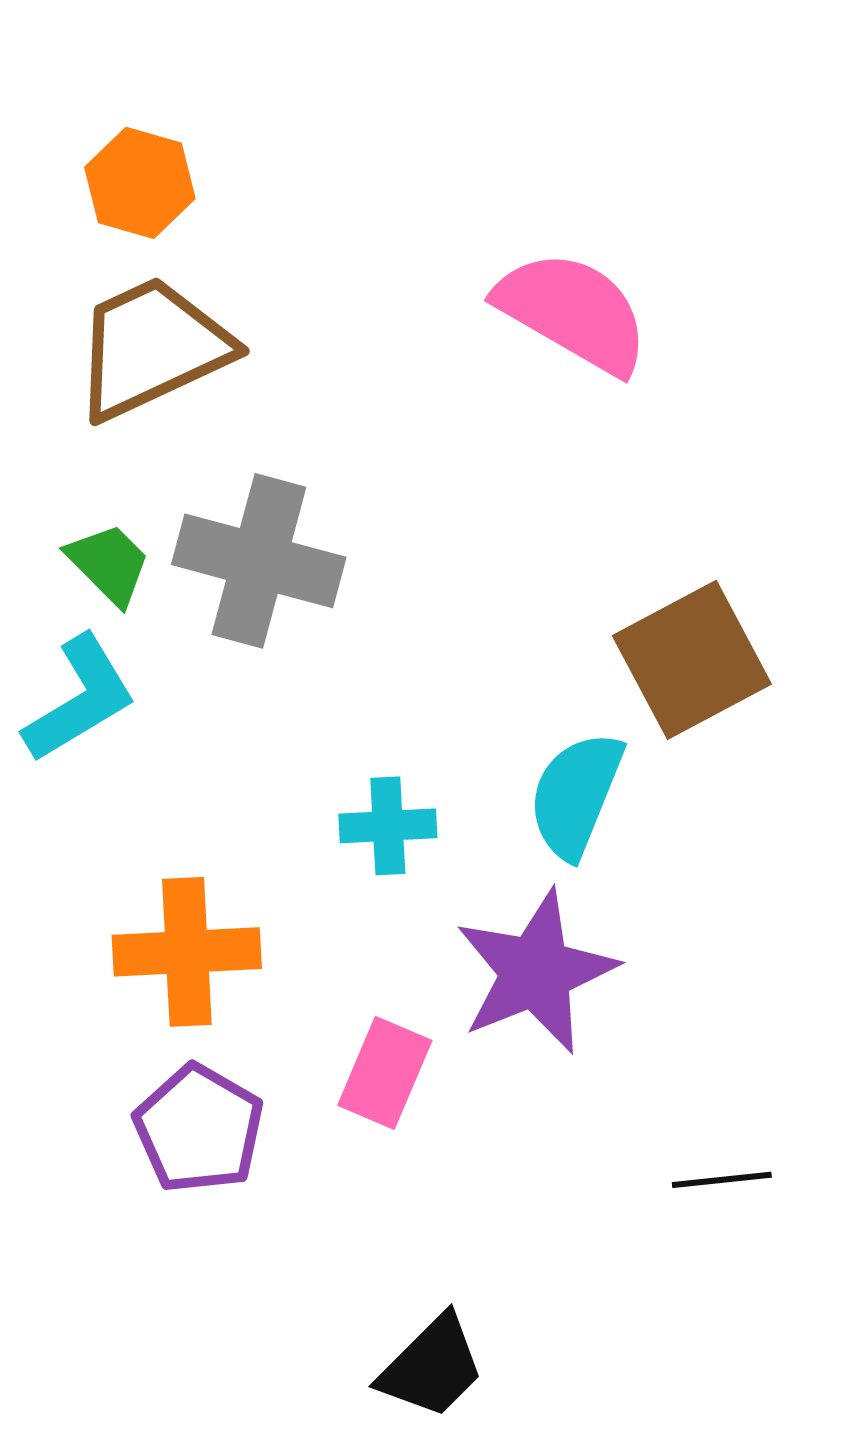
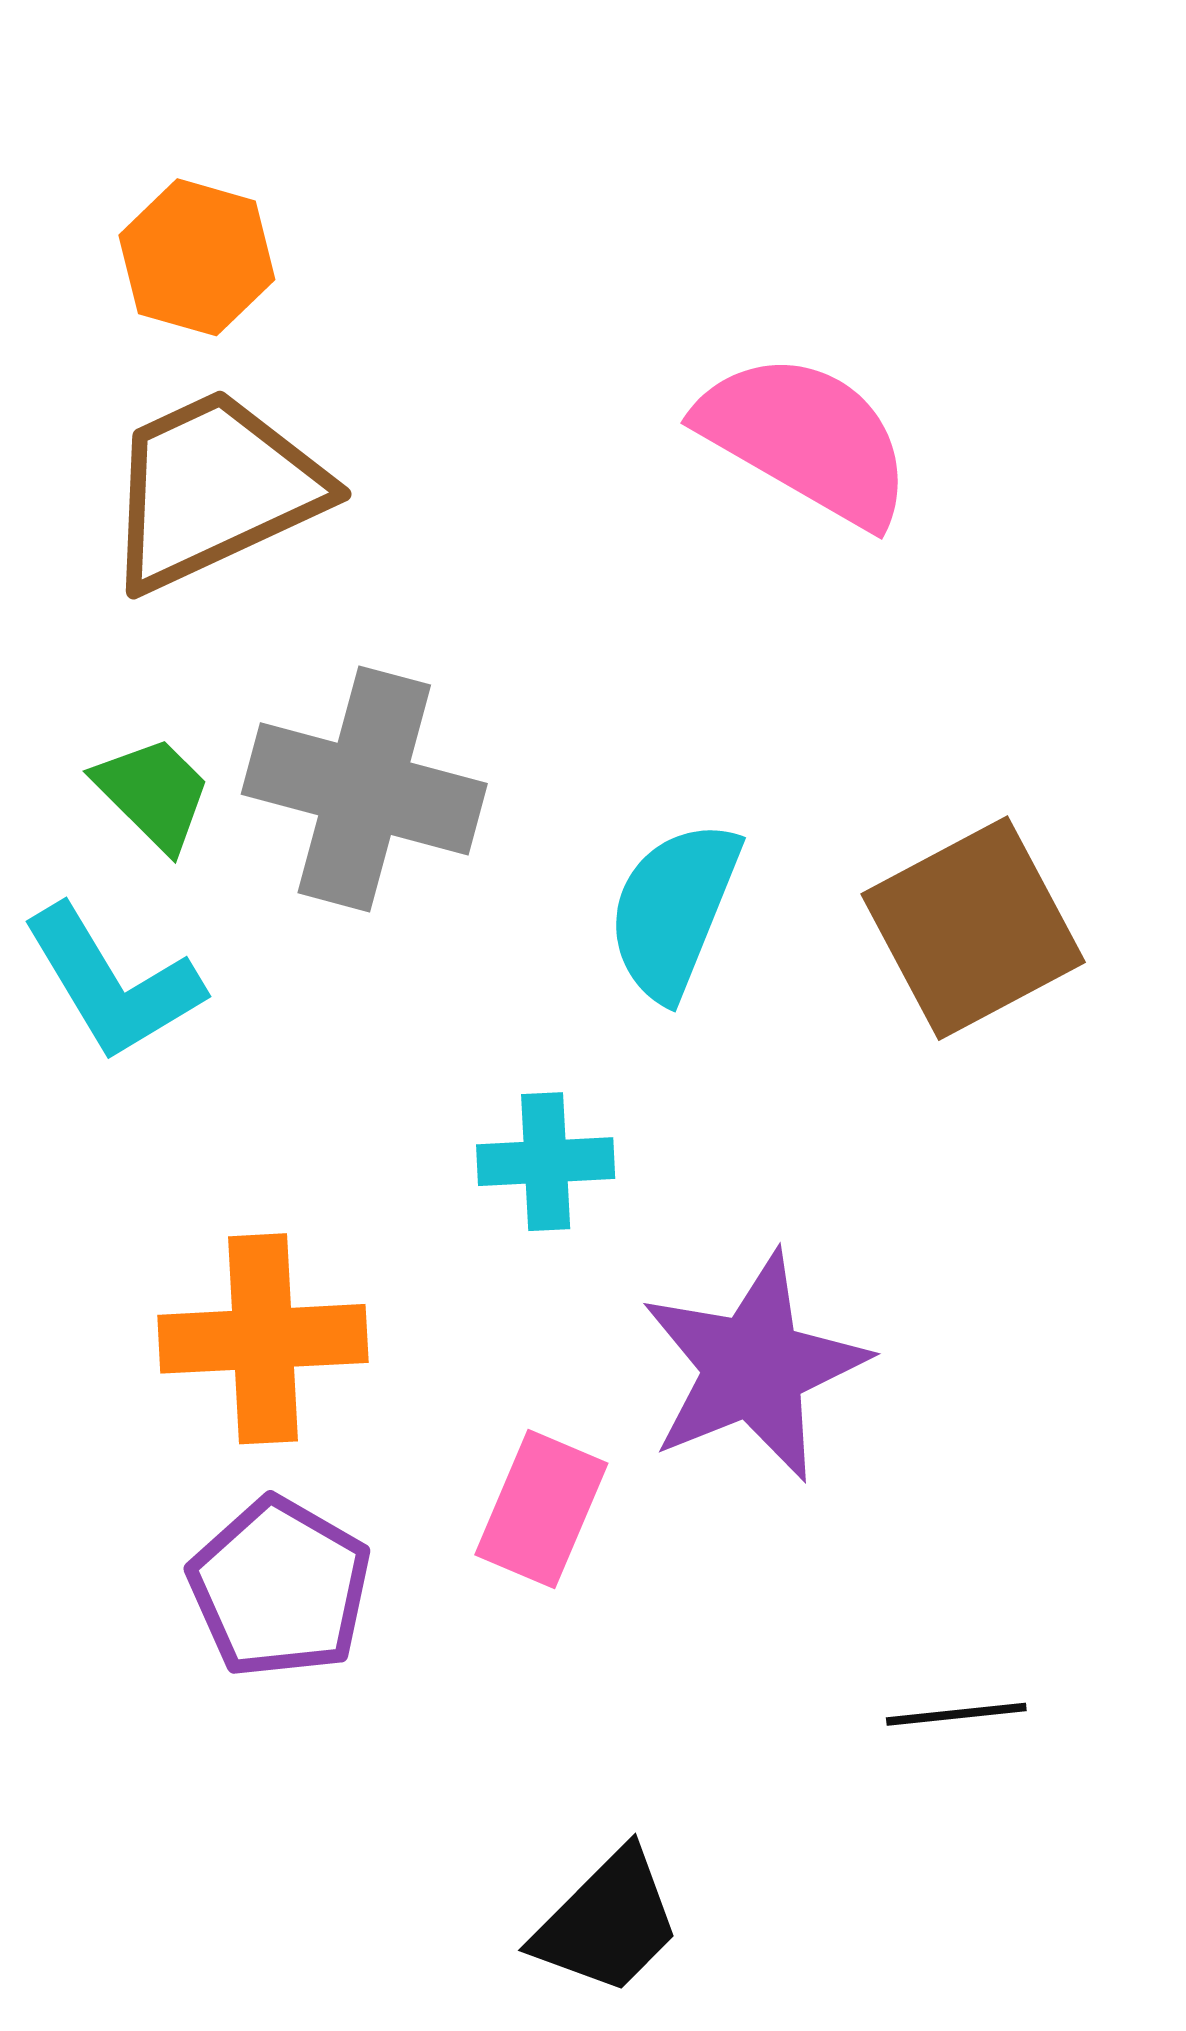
cyan L-shape: (80, 699) -> (113, 983), turned 90
cyan semicircle: (576, 795) -> (674, 910), moved
black line: (722, 1180) -> (956, 1714), moved

